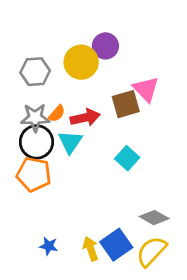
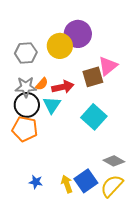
purple circle: (105, 46) -> (78, 34), size x1.4
pink triangle: (146, 89) -> (108, 66), turned 35
cyan square: (127, 158) -> (94, 117), size x1.4

